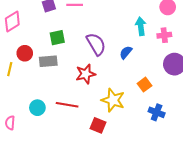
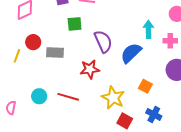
green square: (57, 38) -> (75, 24), moved
blue semicircle: (126, 52) -> (131, 53), size x1.6
orange square: (144, 85) -> (145, 86), turned -32
red square: (98, 125) -> (125, 121), moved

